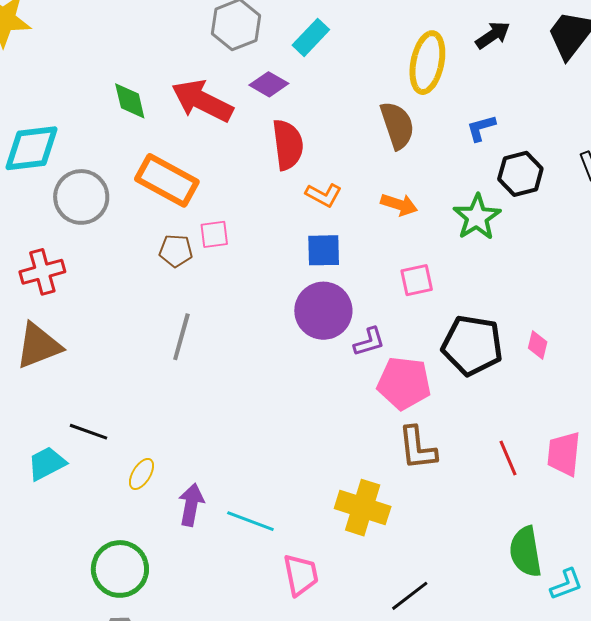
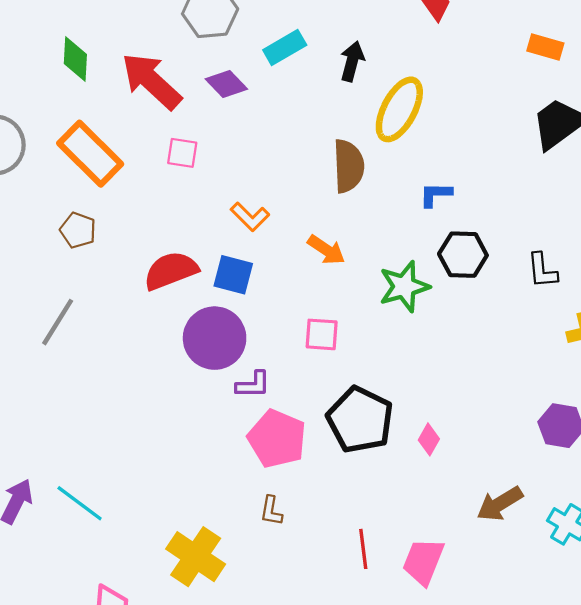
black arrow: (493, 35) -> (352, 61), moved, turned -57
red semicircle: (288, 145) -> (171, 271), moved, turned -120
pink square: (214, 234) -> (182, 153), moved
brown L-shape: (417, 448) -> (271, 511), size x0.6
cyan line: (250, 521) -> (80, 503), moved

